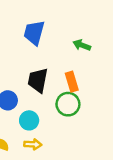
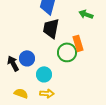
black trapezoid: (38, 80) -> (51, 28), moved
green circle: (68, 104) -> (67, 52), moved

